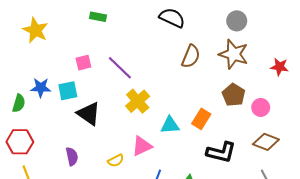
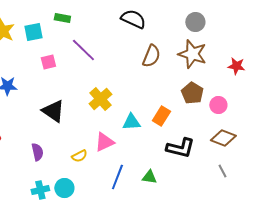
purple line: (120, 68) -> (83, 50), moved
cyan square: (68, 91) -> (33, 32), moved

